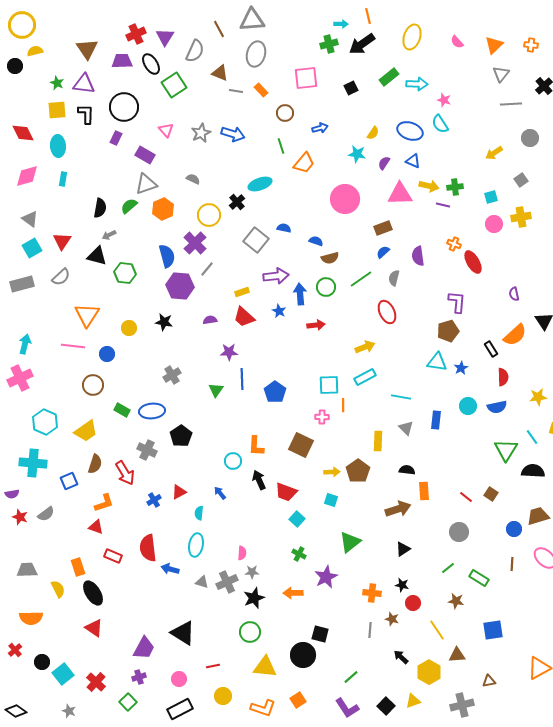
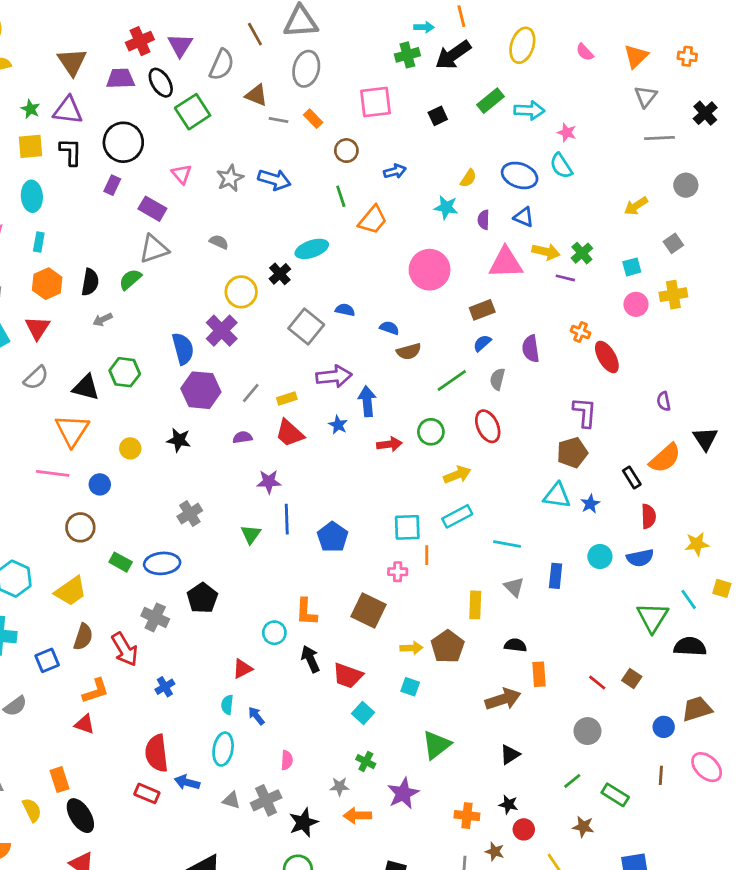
purple semicircle: (384, 163) -> (484, 220), turned -32
green cross: (455, 187) -> (582, 253), turned -35
orange hexagon: (163, 209) -> (47, 284), moved
black triangle: (97, 256) -> (86, 387), moved
gray line: (207, 269) -> (251, 393), moved
green circle: (326, 287) -> (431, 432), moved
red triangle: (179, 492) -> (242, 669), moved
blue arrow: (220, 493) -> (256, 716), moved
red rectangle: (113, 556) -> (147, 793), moved
gray star: (252, 572) -> (339, 786), moved

